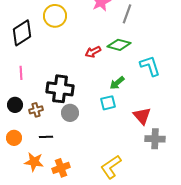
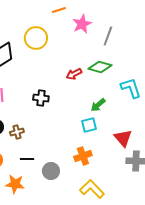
black cross: (60, 89) -> (41, 98), moved, size x0.6
gray circle: (70, 113) -> (51, 171), moved
yellow L-shape: (111, 167) -> (92, 189), turned 80
orange cross: (61, 168) -> (83, 156), moved

